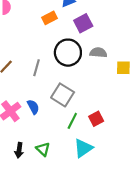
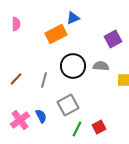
orange rectangle: (49, 18) -> (56, 34), size x1.5
purple square: (83, 23) -> (113, 39), moved
gray square: (63, 95) -> (68, 105), turned 30

